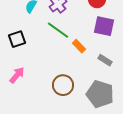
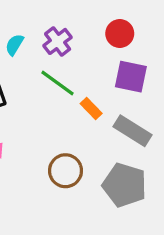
gray rectangle: (105, 60) -> (133, 131), size x1.6

